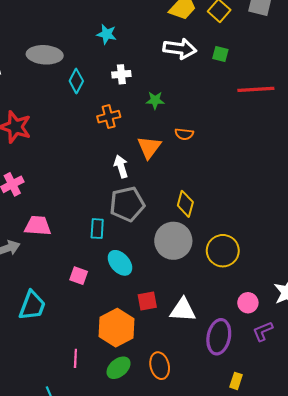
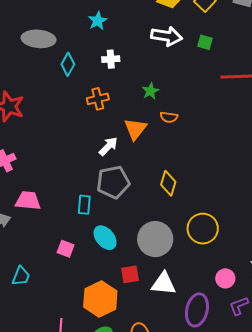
cyan star: (107, 34) -> (98, 21), turned 30
green star: (155, 100) -> (150, 91), moved, turned -30
white arrow: (121, 166) -> (108, 146), turned 60
gray circle: (173, 241) -> (155, 239), moved
cyan trapezoid: (32, 306) -> (21, 276), size x0.7

